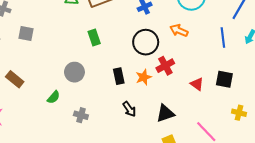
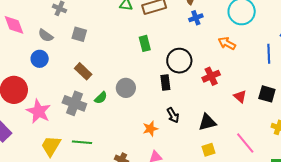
black circle: (146, 42) -> (179, 61), moved
gray circle: (74, 72) -> (126, 88), moved
orange star: (144, 77) -> (150, 129), moved
brown rectangle: (15, 79) -> (83, 71), moved
gray cross: (81, 115) -> (74, 103), moved, size x1.6

